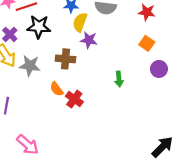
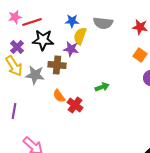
purple star: (89, 40) -> (71, 49), moved
brown cross: (65, 59) -> (57, 65), moved
green arrow: (119, 79) -> (102, 87), moved, turned -104

